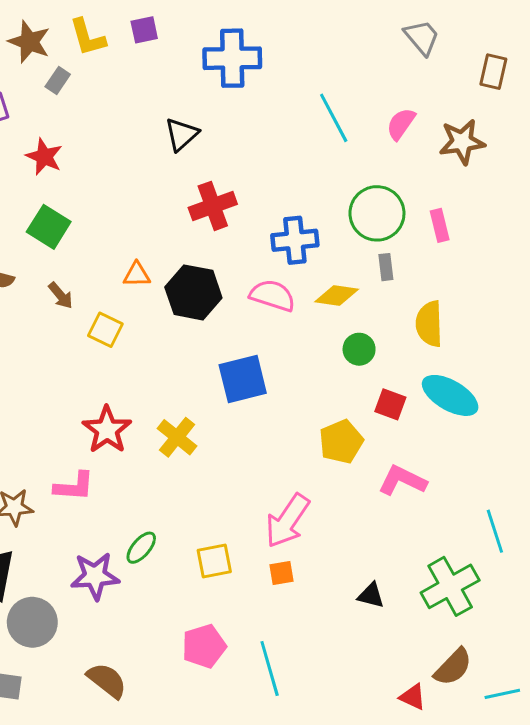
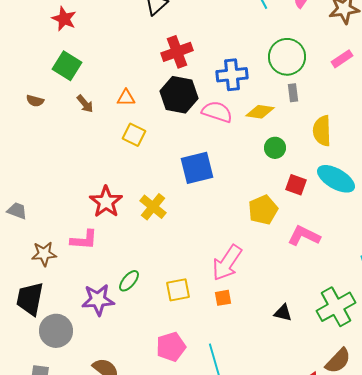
pink rectangle: (440, 225) -> (342, 59), moved, turned 70
black hexagon: (193, 292) -> (179, 95), moved
brown arrow: (61, 295) -> (85, 104), moved
yellow square: (105, 330) -> (134, 135), moved

